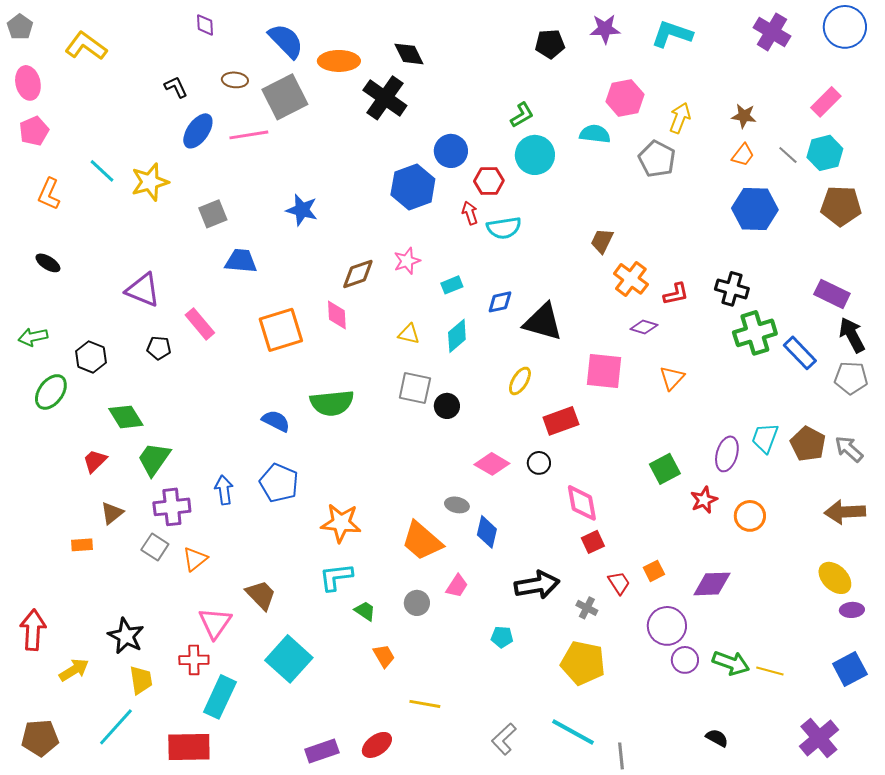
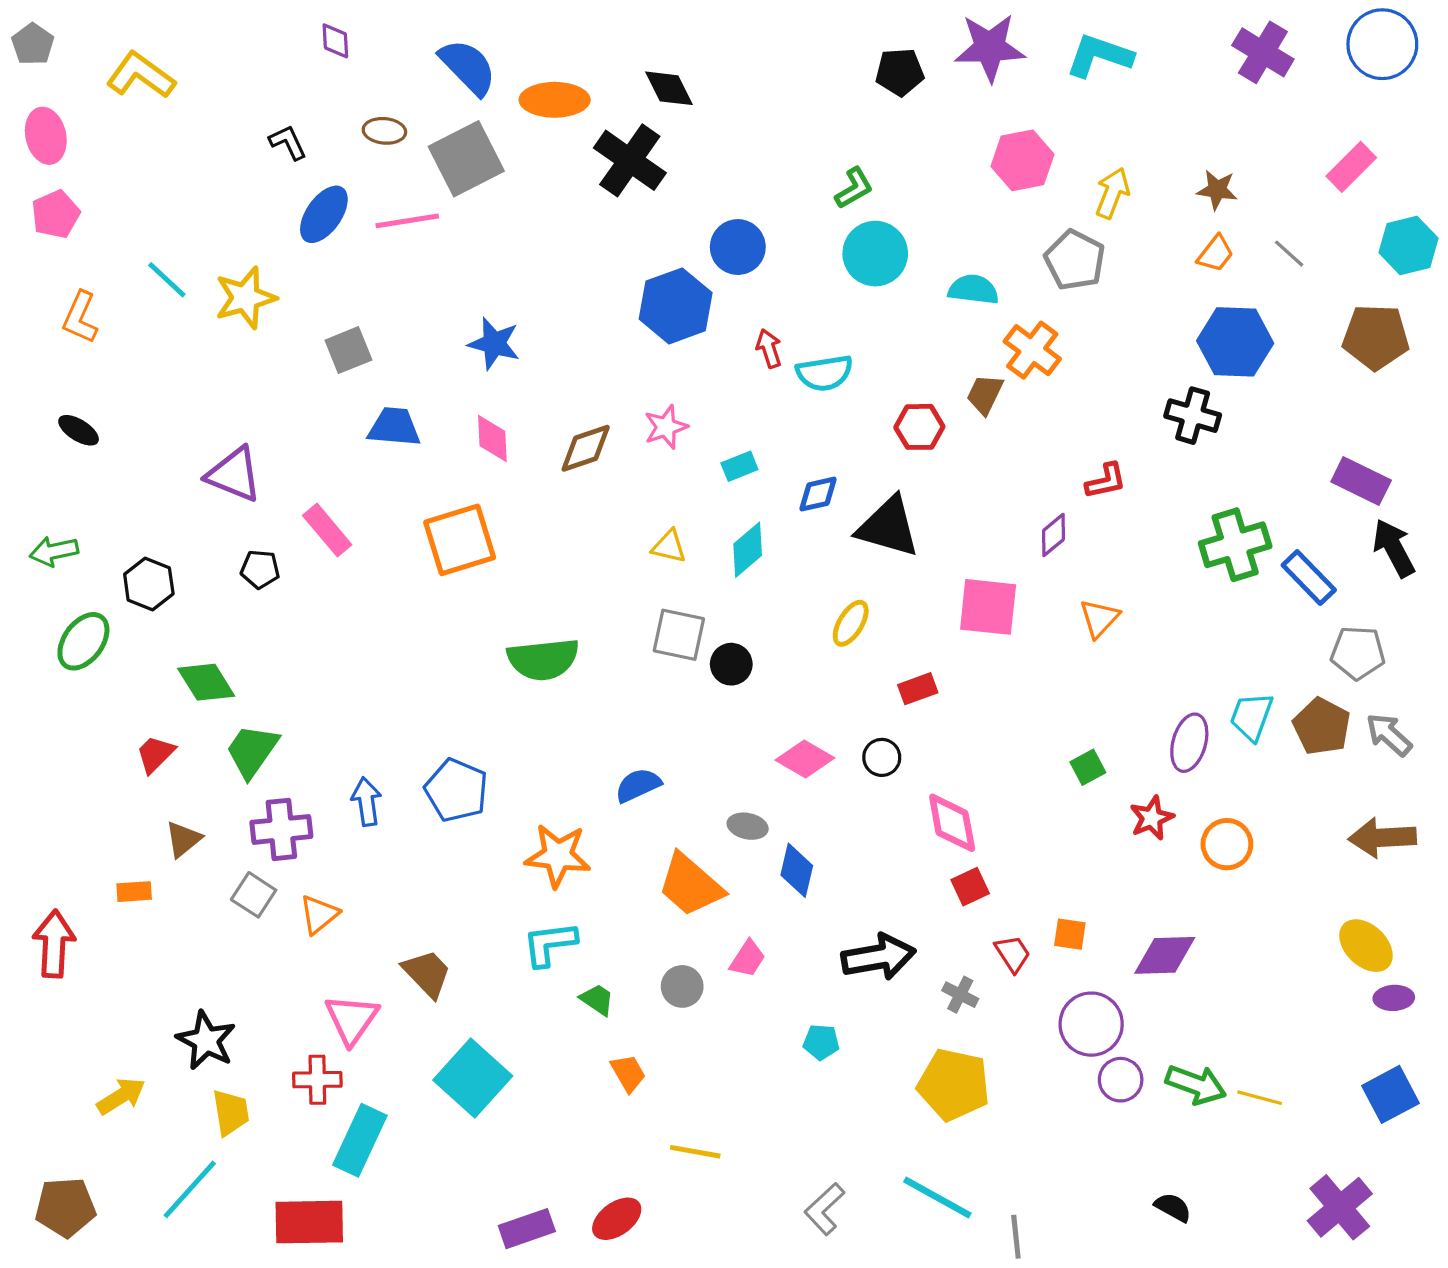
purple star: (605, 29) -> (990, 47), size x1.4
cyan semicircle: (595, 134) -> (973, 290), moved
cyan hexagon: (825, 153) -> (1409, 245), moved
red hexagon: (489, 181) -> (919, 427), moved
orange cross: (631, 279) -> (1032, 350), moved
black cross: (732, 289) -> (1193, 416), moved
pink diamond: (337, 315) -> (492, 438), moved
purple diamond: (644, 327) -> (1054, 535), turned -56
gray pentagon: (851, 378) -> (1358, 653), moved
blue semicircle: (276, 421) -> (638, 785), moved, turned -52
red rectangle: (561, 421) -> (918, 689), size x0.7
green square: (665, 469) -> (1088, 767), size x0.7
orange square: (654, 571) -> (1070, 934), turned 35
red arrow: (33, 630) -> (54, 944), moved

